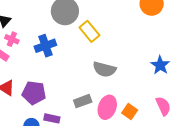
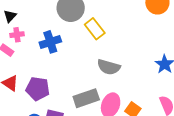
pink cross: (12, 39) -> (17, 35), turned -32
gray rectangle: (83, 101) -> (86, 98), size x1.4

